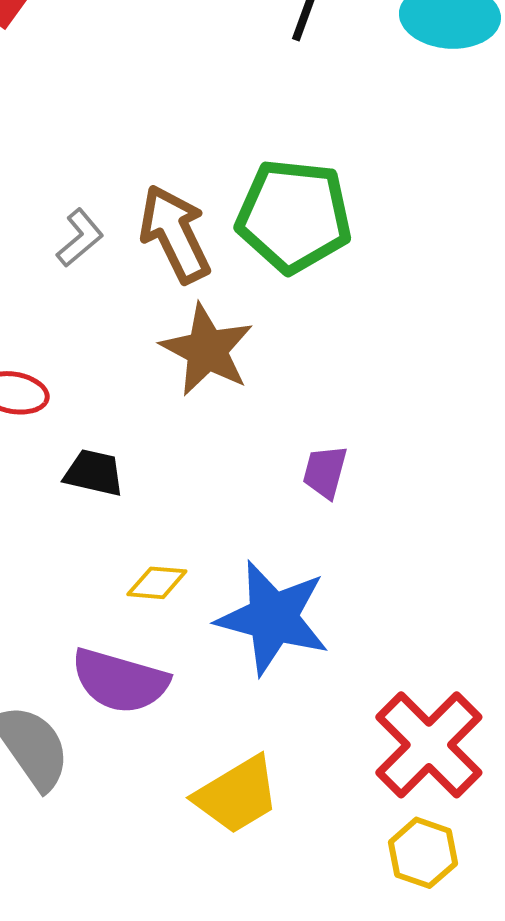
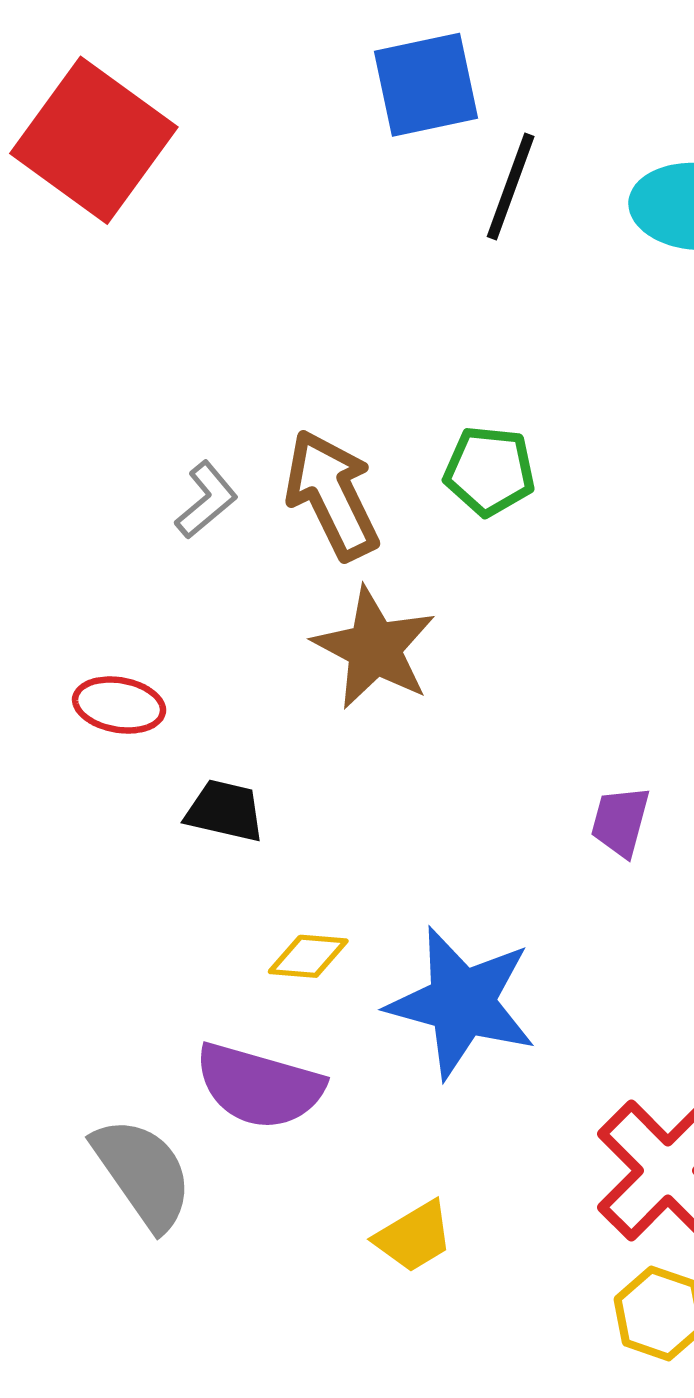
green pentagon: (294, 216) -> (489, 471), size x0.6
purple trapezoid: (325, 472) -> (620, 821), moved
yellow trapezoid: (237, 795) -> (414, 1237), size x0.7

